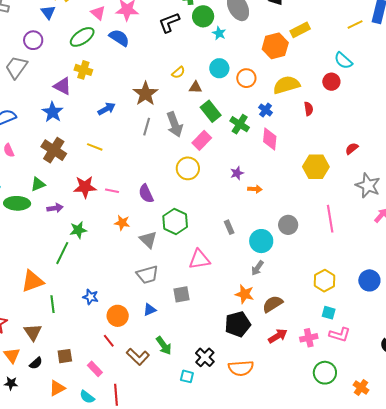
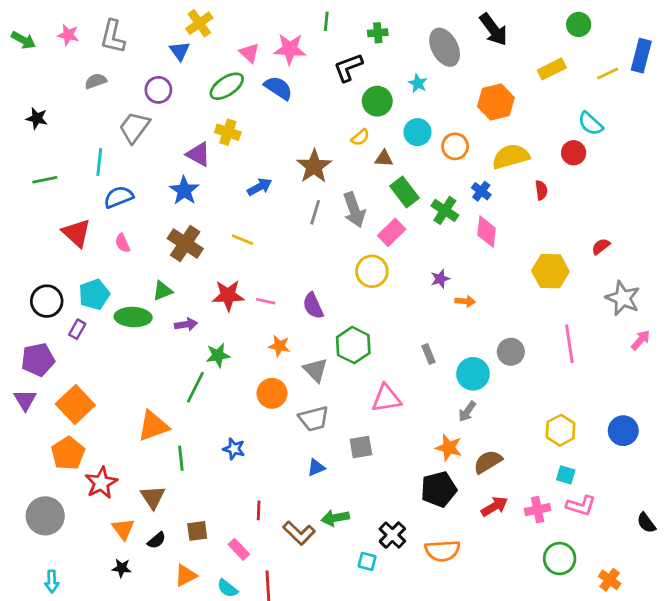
green circle: (203, 16) -> (377, 101), moved
yellow rectangle: (300, 30) -> (552, 69), moved
orange circle: (118, 316) -> (272, 393), moved
red line: (109, 341) -> (259, 510), turned 40
green arrow: (164, 346) -> (335, 518), turned 114

